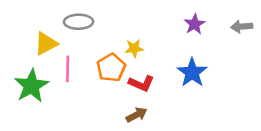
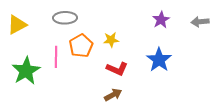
yellow triangle: (46, 43) -> (17, 25), moved
orange pentagon: (111, 68) -> (81, 46), moved

